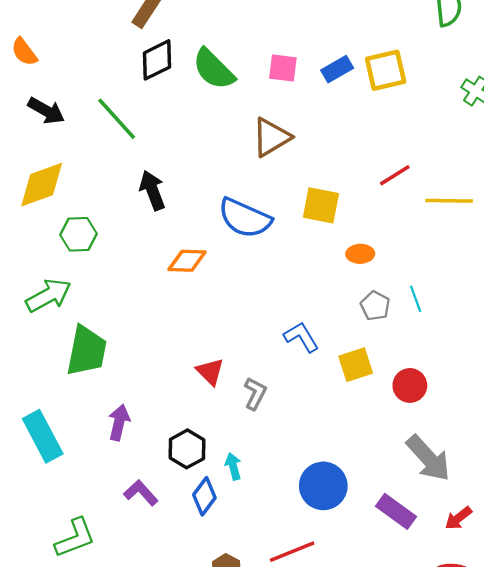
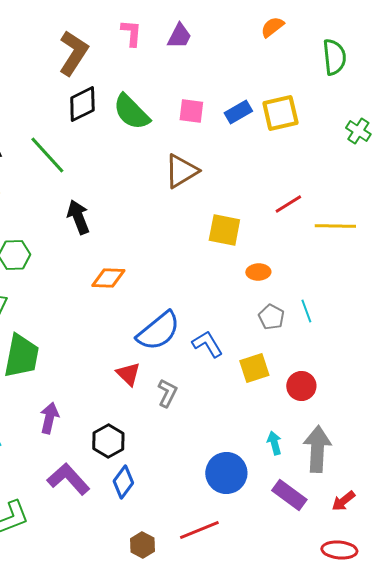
blue semicircle: (245, 218) -> (158, 331), moved, turned -63
gray arrow: (428, 458) -> (317, 449), turned -135
cyan arrow: (233, 466) -> (274, 443), moved
purple L-shape: (141, 493) -> (68, 479), size x1.4

